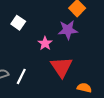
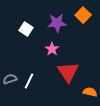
purple star: (68, 30) -> (57, 23), moved

